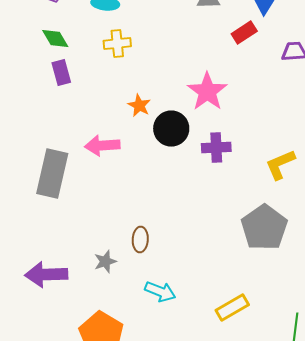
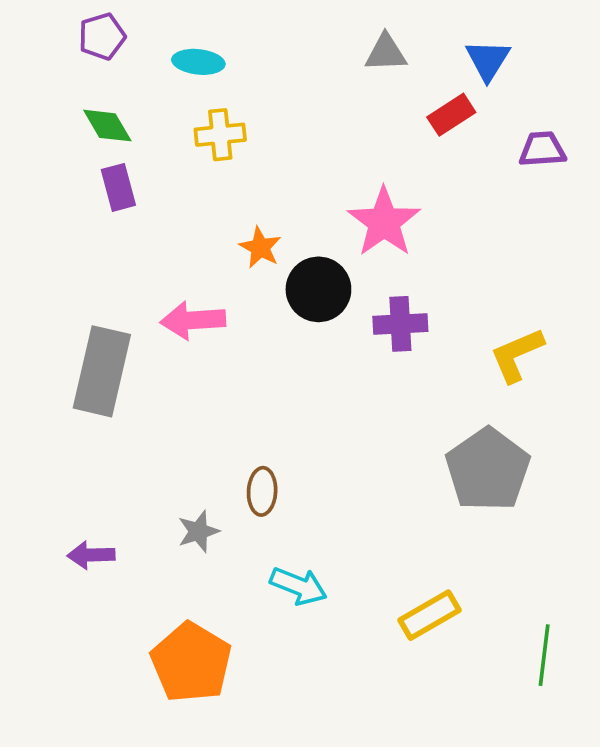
purple arrow: (46, 274) -> (91, 555), size x0.6

